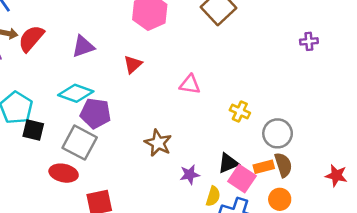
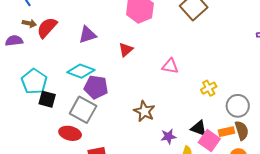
yellow cross: (240, 111) -> (209, 88), turned 35
black triangle: (228, 163) -> (199, 128), turned 42

